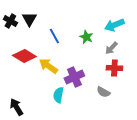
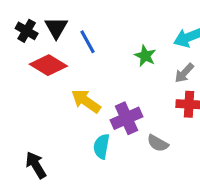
blue line: (54, 36) -> (87, 42), moved
red diamond: (24, 56) -> (48, 65), moved
gray semicircle: (103, 92) -> (158, 143), moved

